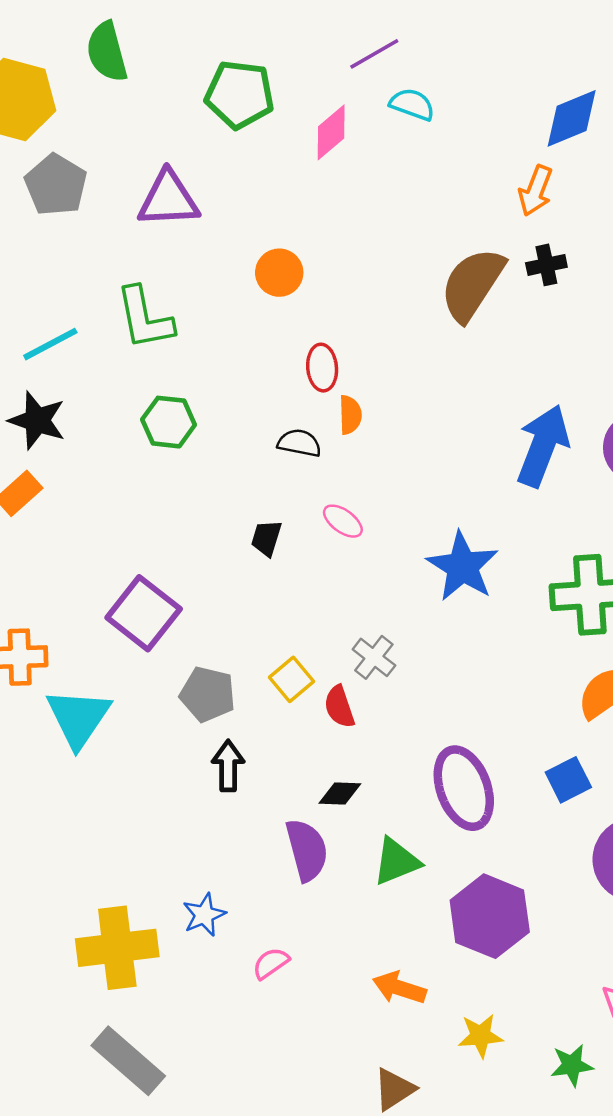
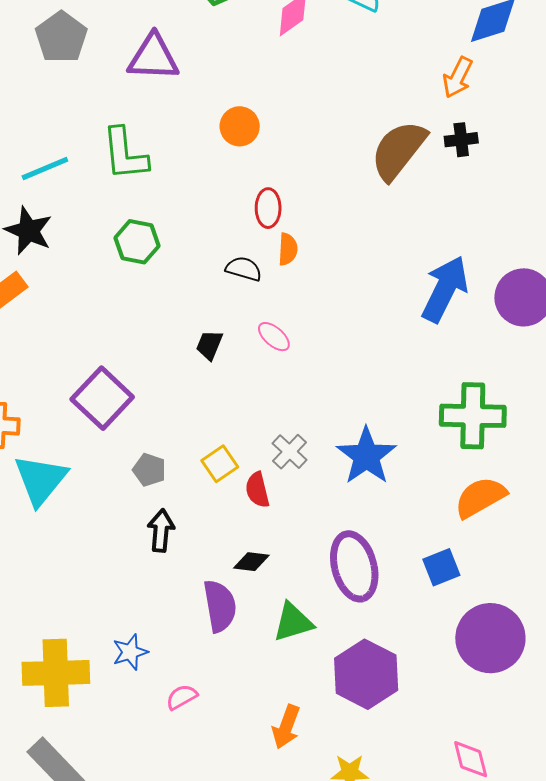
blue star: (462, 567) -> (366, 456), moved
gray pentagon: (208, 694) -> (149, 470), size x0.7
orange arrow: (399, 988) -> (286, 727), turned -93

